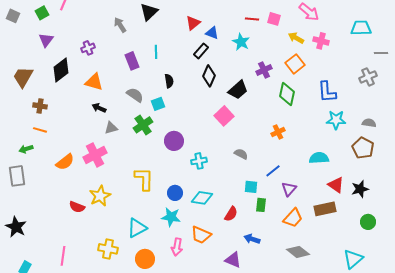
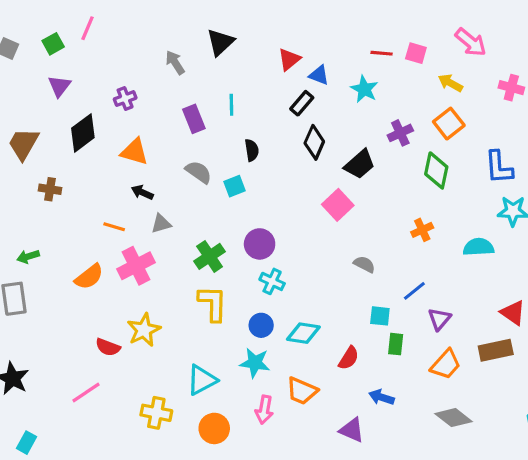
pink cross: (321, 41) -> (511, 88), moved
green cross: (143, 125) -> (210, 256), moved
orange line: (40, 130) -> (114, 227), moved
cyan semicircle: (319, 158) -> (478, 247), moved
cyan cross: (199, 161) -> (272, 281), moved, turned 35
pink line: (63, 256) -> (86, 393), moved, turned 48

